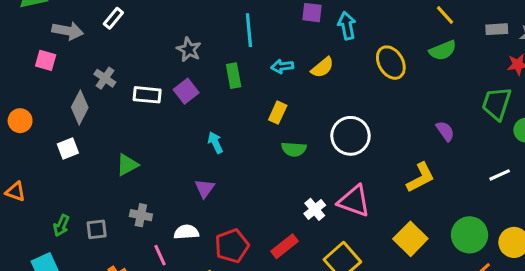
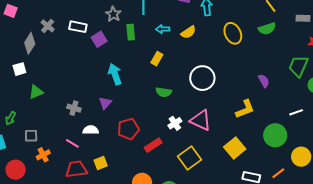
gray star: (189, 49) -> (113, 14), moved
white rectangle: (147, 95) -> (78, 27), moved
cyan arrow: (215, 143) -> (115, 74), size x1.5
green semicircle: (294, 149) -> (164, 92), moved
green triangle: (127, 165) -> (36, 92), moved
gray cross: (141, 215) -> (74, 108), moved
gray square: (97, 229) -> (31, 136), moved
green circle: (470, 235) -> (275, 135), moved
red pentagon: (232, 246) -> (128, 129), moved
pink line: (160, 255) -> (72, 143), turned -40

